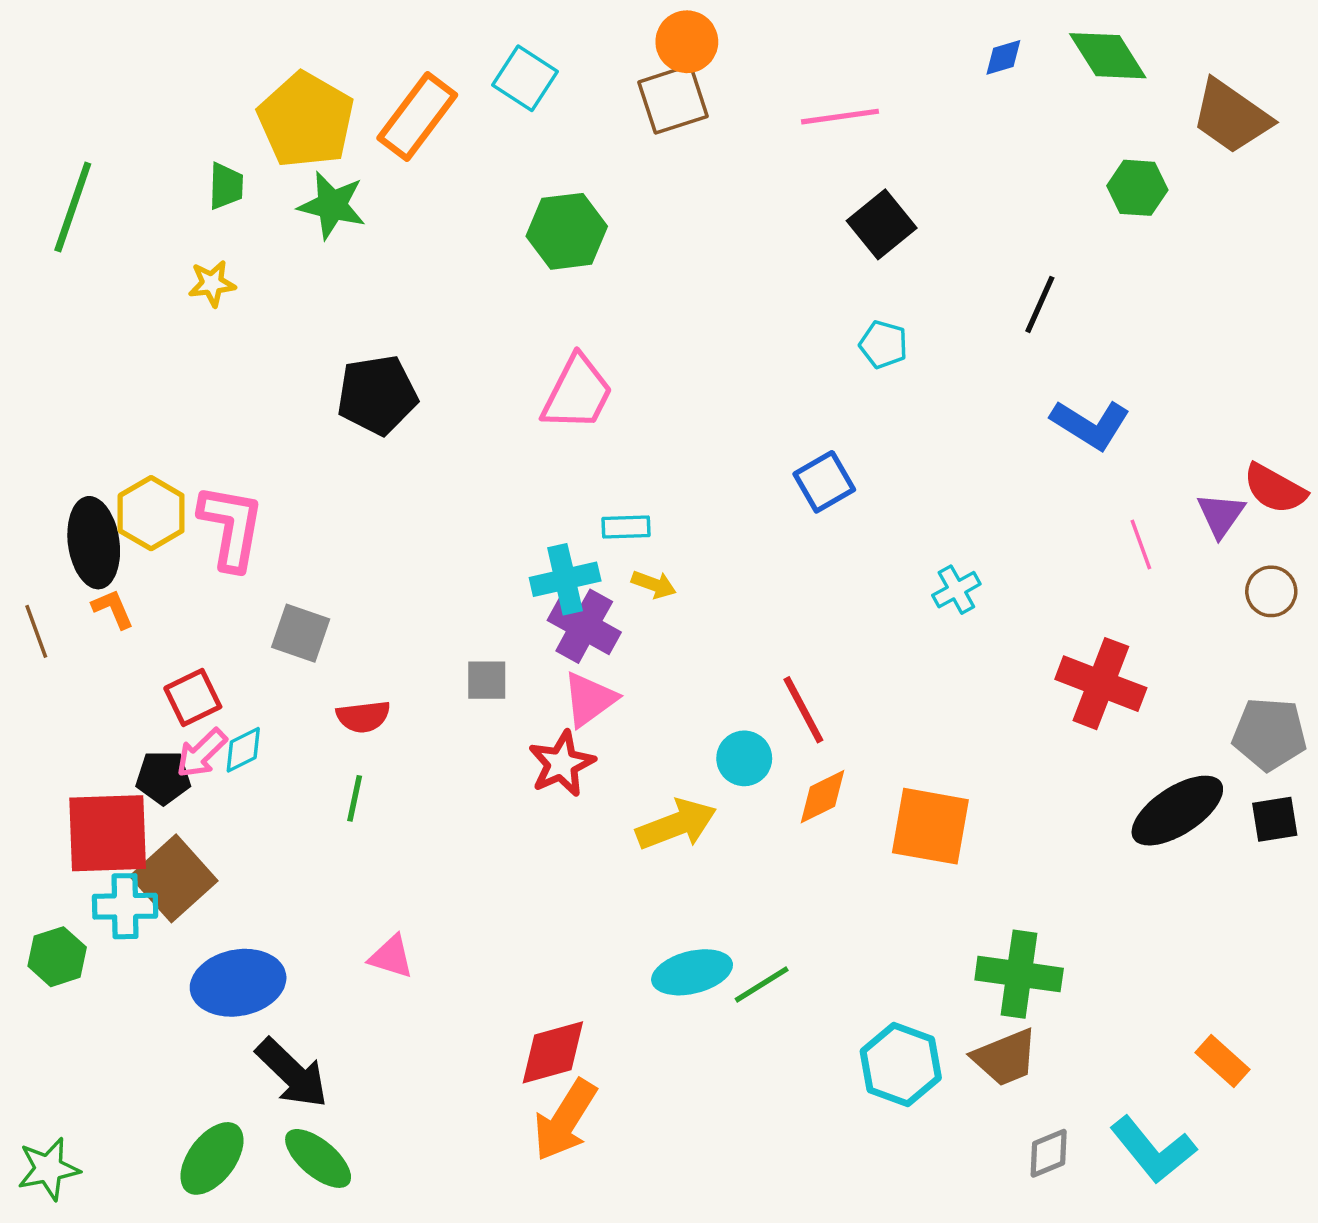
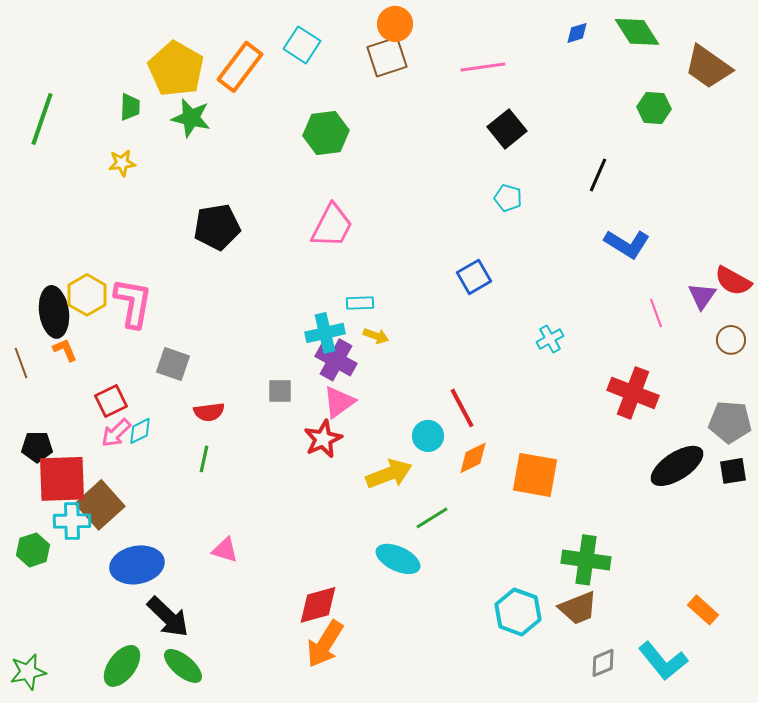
black pentagon: (163, 778) -> (37, 447), moved
cyan ellipse: (692, 972) -> (398, 559), turned 39
green line: (762, 984) -> (432, 518), moved

